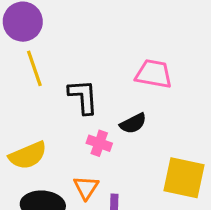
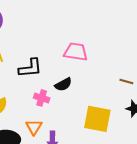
black L-shape: (83, 97) -> (30, 68), turned 90

